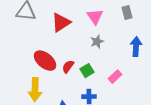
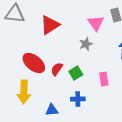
pink triangle: (95, 17) -> (96, 23), moved
pink rectangle: (115, 77) -> (104, 79), turned -56

